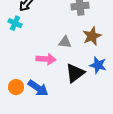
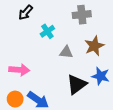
cyan cross: (15, 23) -> (47, 31), moved, turned 32
pink arrow: (46, 59) -> (19, 70), moved

